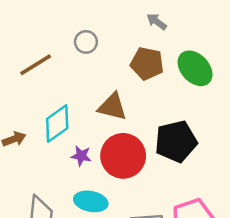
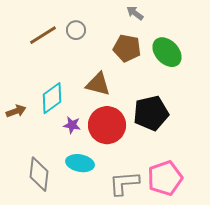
brown line: (36, 65) -> (43, 35), moved

